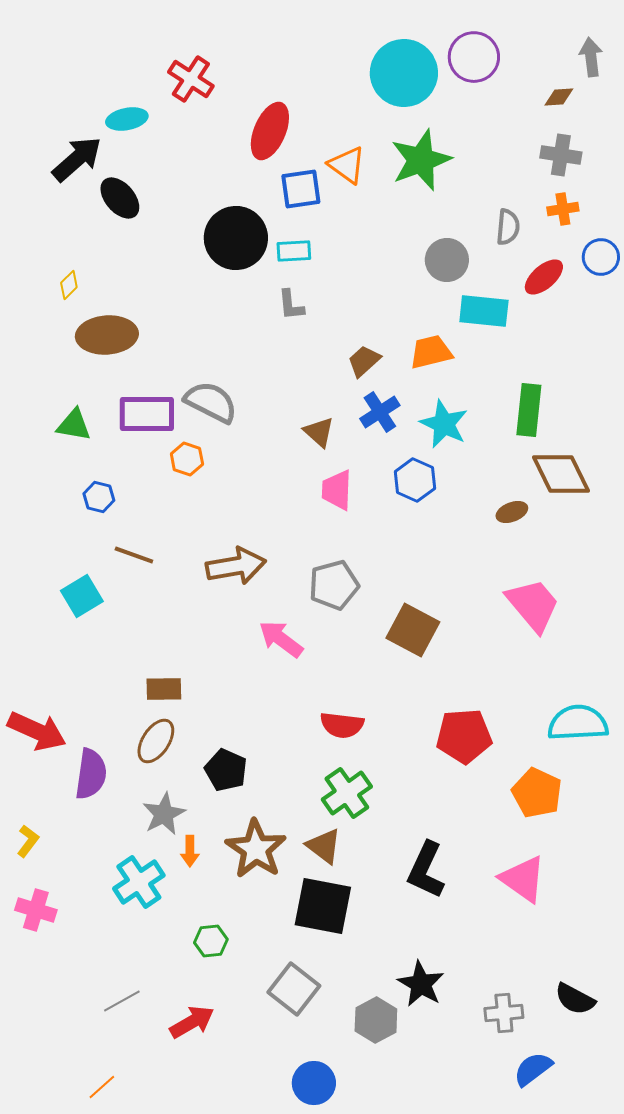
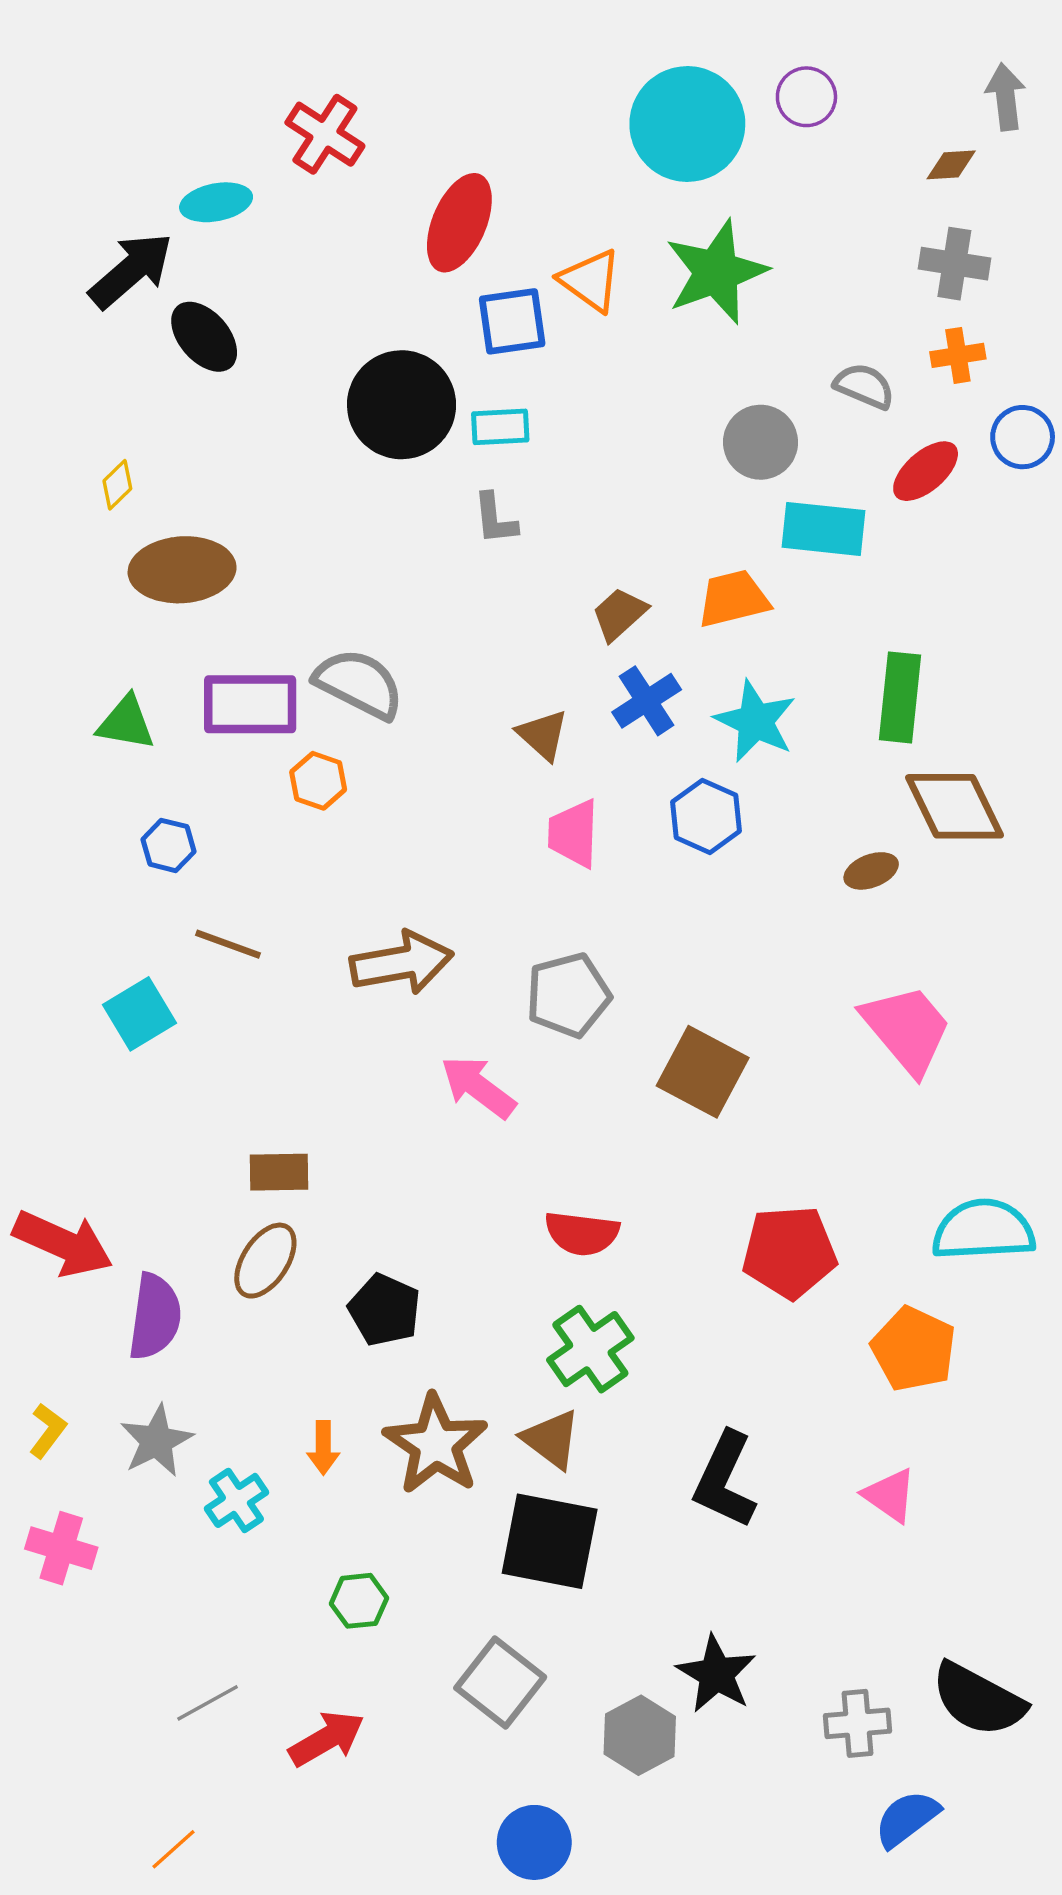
purple circle: (474, 57) -> (806, 97), size x0.7
gray semicircle: (508, 227) -> (864, 386), turned -72
gray star: (164, 814) -> (157, 1441), moved
pink triangle: (523, 879) -> (890, 1495), size x0.7
cyan cross: (139, 882) -> (236, 1500), size x0.7
black semicircle: (575, 999) -> (978, 1700), size x1.4

